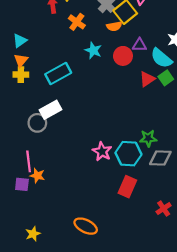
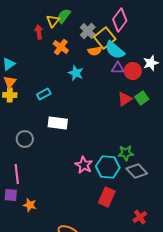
red circle: (123, 56) -> (133, 71), moved
cyan semicircle: (161, 58) -> (115, 50), moved
cyan rectangle: (58, 73) -> (44, 94), size x0.6
white rectangle: (51, 110) -> (58, 123), moved, turned 36
gray diamond: (160, 158) -> (137, 171), turned 45
orange star: (37, 176) -> (30, 205), moved

